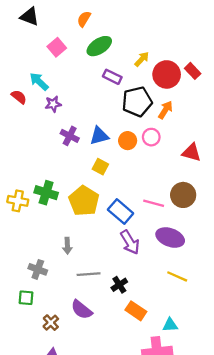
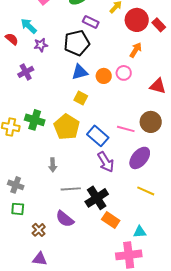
red rectangle: (193, 71) -> (159, 25), moved
black pentagon: (137, 102) -> (77, 43), moved
purple cross: (70, 136) -> (26, 72), moved, turned 35
purple ellipse: (170, 238) -> (140, 158), turned -70
gray cross: (38, 269) -> (16, 185), moved
black cross: (119, 285) -> (97, 198), size x1.6

